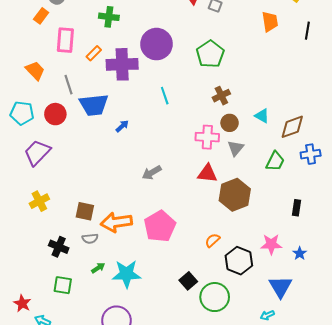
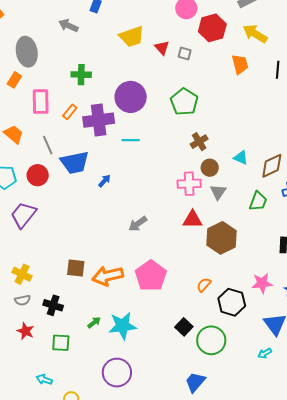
cyan line: (165, 96) -> (131, 140), moved, turned -66
yellow cross: (39, 201) -> (22, 274), moved, turned -30
gray semicircle: (90, 239) -> (23, 300), moved
red star: (22, 303) -> (26, 331), moved

